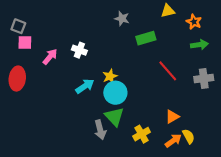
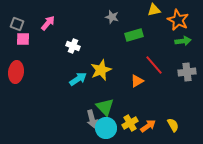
orange star: (194, 22) -> (178, 20), size x1.5
pink arrow: (50, 57) -> (48, 23), moved
yellow star: (110, 76) -> (101, 70), size x1.5
cyan circle: (115, 93) -> (106, 128), moved
orange triangle: (172, 117) -> (137, 81), moved
orange arrow: (173, 141) -> (148, 126), moved

